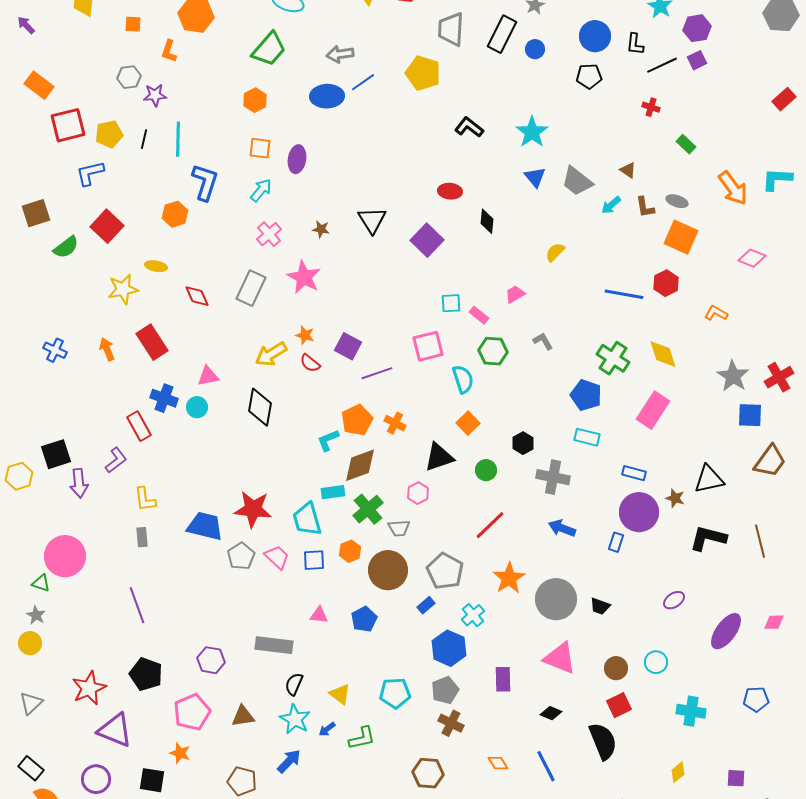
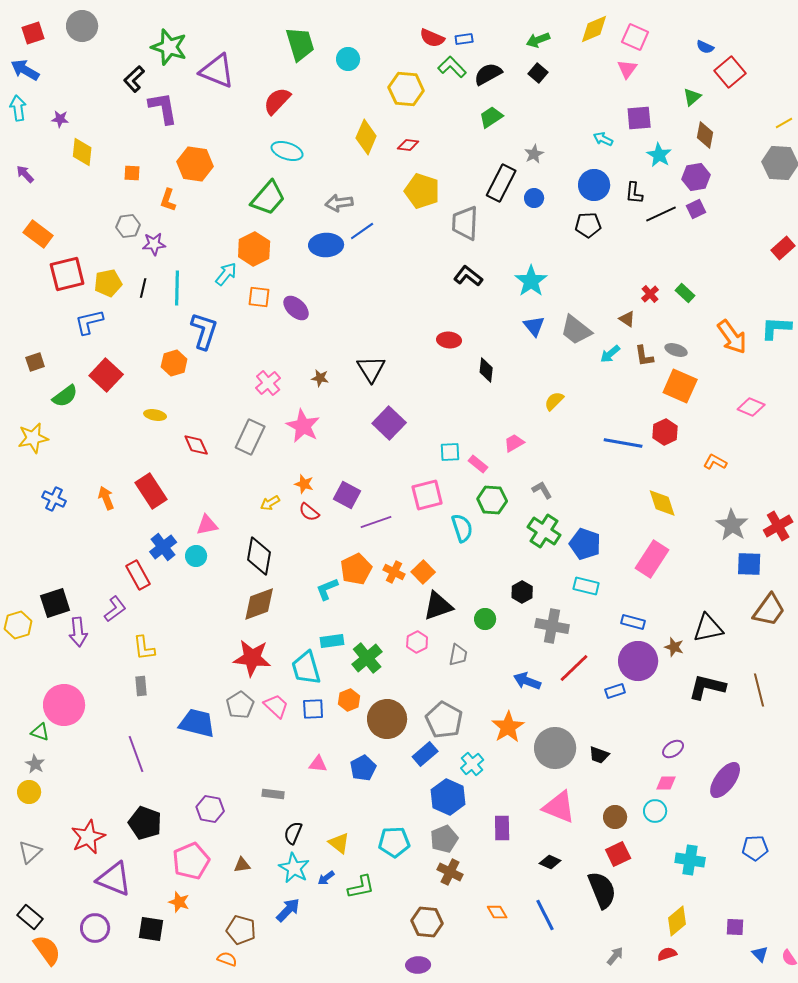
gray trapezoid: (451, 29) -> (465, 223), moved
yellow pentagon: (423, 73) -> (422, 191), moved
orange hexagon: (255, 100) -> (254, 249), size x1.4
red cross: (651, 107) -> (650, 294), moved, turned 30
purple ellipse: (297, 159) -> (296, 308), turned -56
cyan arrow: (261, 190) -> (226, 274), moved
brown square: (36, 213) -> (35, 362), size x0.7
purple square: (427, 240) -> (389, 423), moved
yellow star: (123, 289) -> (33, 438), moved
yellow arrow: (271, 354) -> (270, 503), size x0.6
green cross: (613, 358) -> (544, 531), moved
blue cross: (164, 398) -> (163, 547), turned 32
orange square: (468, 423) -> (423, 572), moved
brown diamond: (360, 465) -> (259, 604), moved
red line: (490, 525) -> (574, 668), moved
blue trapezoid: (205, 526) -> (197, 723), moved
gray trapezoid: (399, 528) -> (458, 655), moved, turned -75
blue arrow: (562, 528) -> (527, 681), moved
blue rectangle: (616, 542) -> (615, 691), turned 54
blue rectangle: (426, 605) -> (425, 754), size x1.4
pink diamond: (774, 622) -> (666, 783), moved
gray rectangle: (274, 645) -> (273, 794), size x0.6
brown triangle: (243, 716) -> (242, 865), size x0.7
yellow diamond: (678, 772) -> (677, 921), size x1.4

